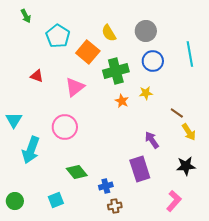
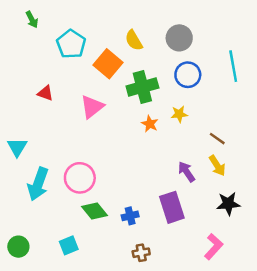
pink circle: (65, 127) -> (80, 178), moved
yellow arrow: (189, 132) -> (217, 166), moved
blue cross: (106, 186) -> (130, 216), moved

